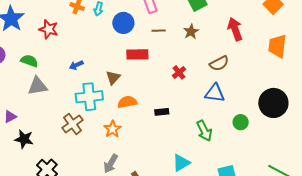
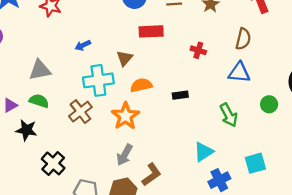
green semicircle: (29, 61) -> (39, 101), moved
brown semicircle: (219, 63) -> (243, 39), turned -48
red cross: (179, 72) -> (198, 50), turned -32
orange star: (112, 129) -> (125, 116), size x1.4

